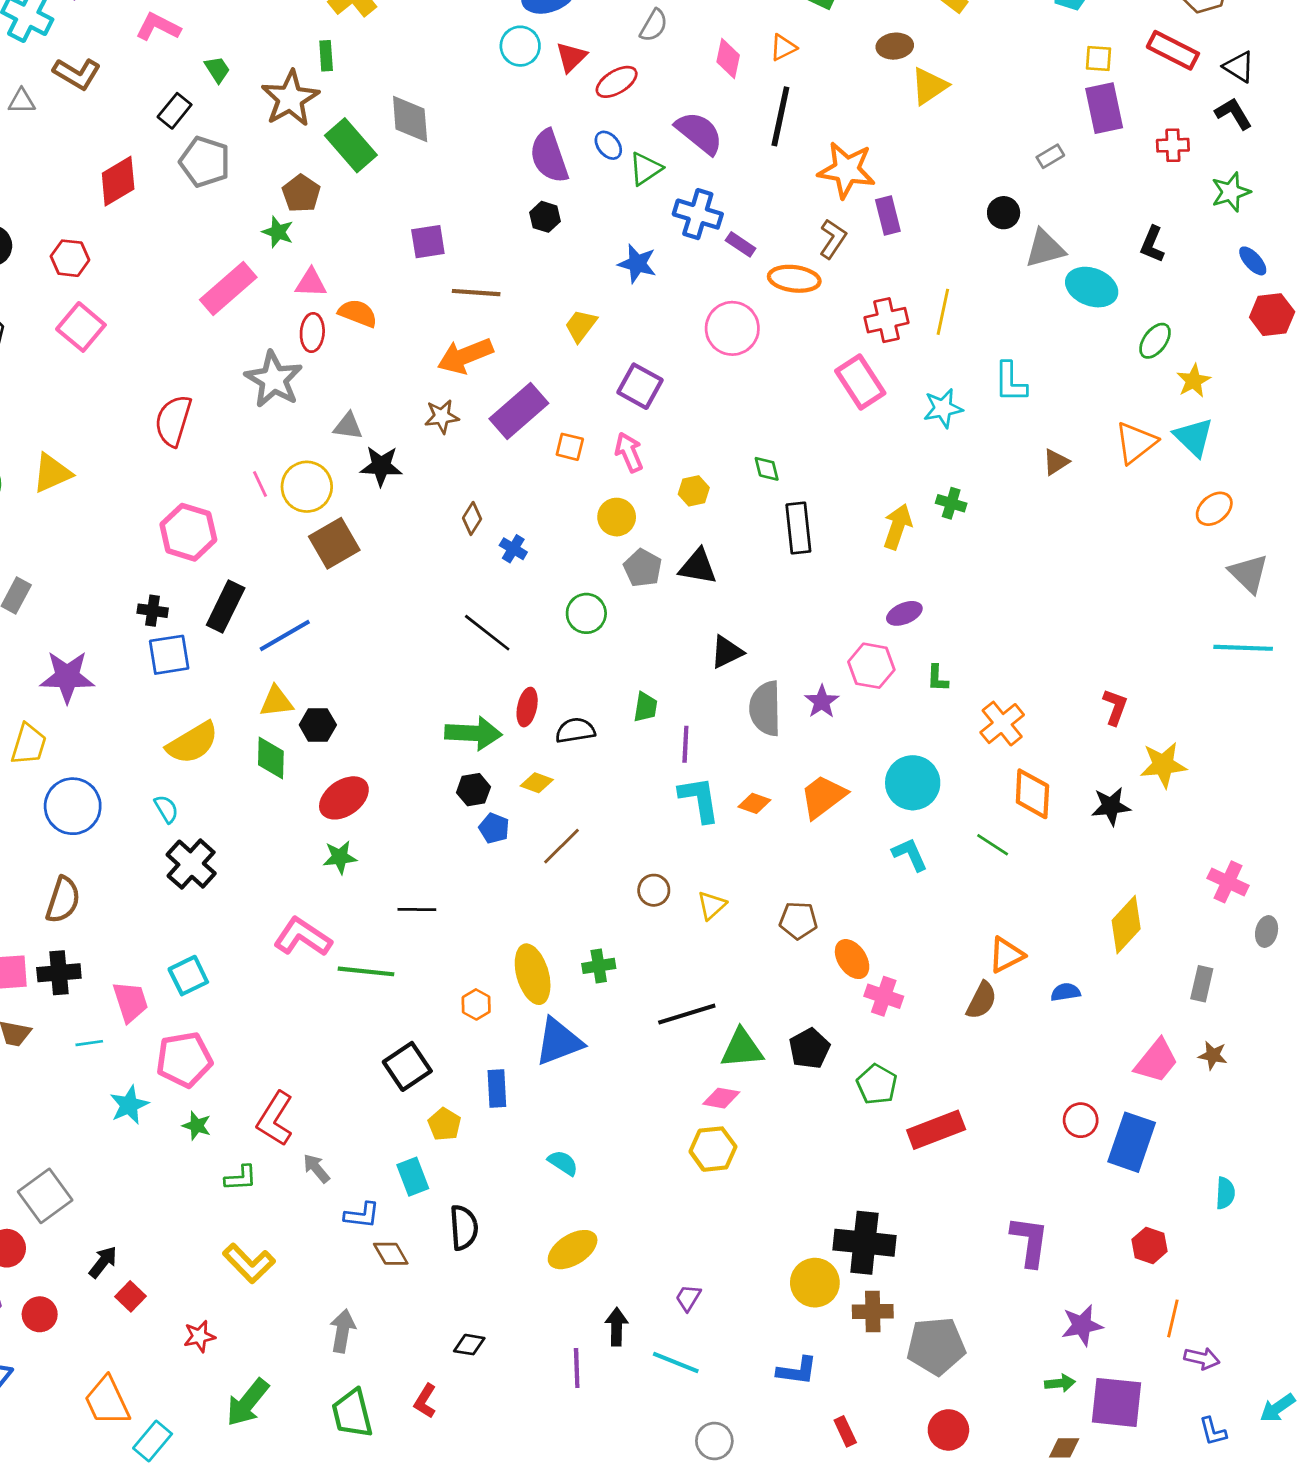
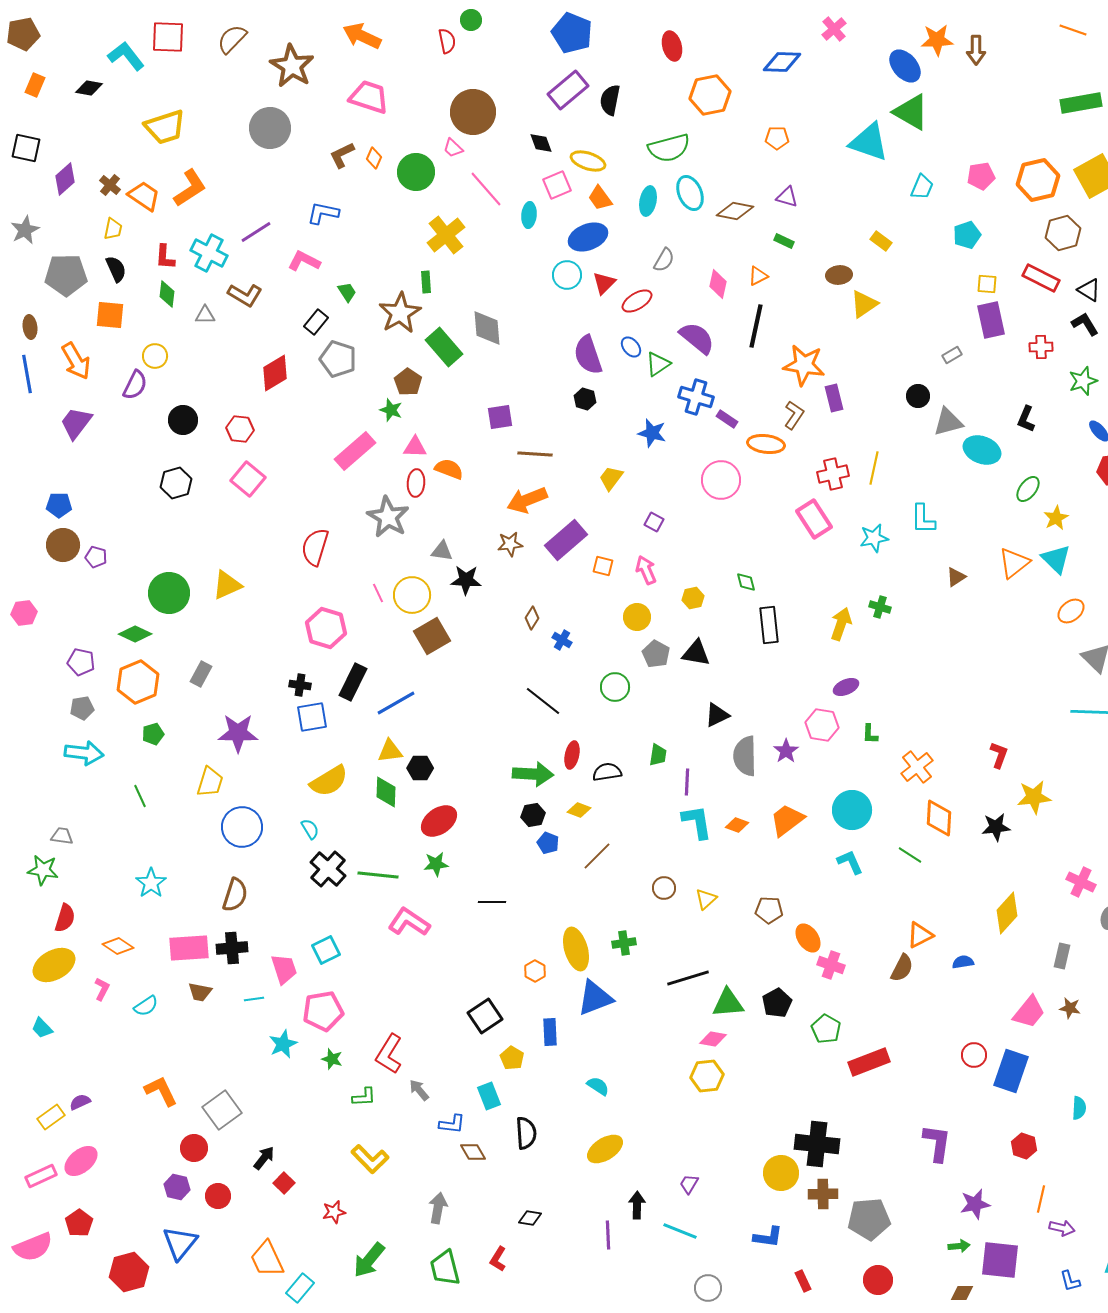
purple square: (640, 386) -> (654, 522), size x0.6
green line: (366, 971) -> (378, 875), moved

